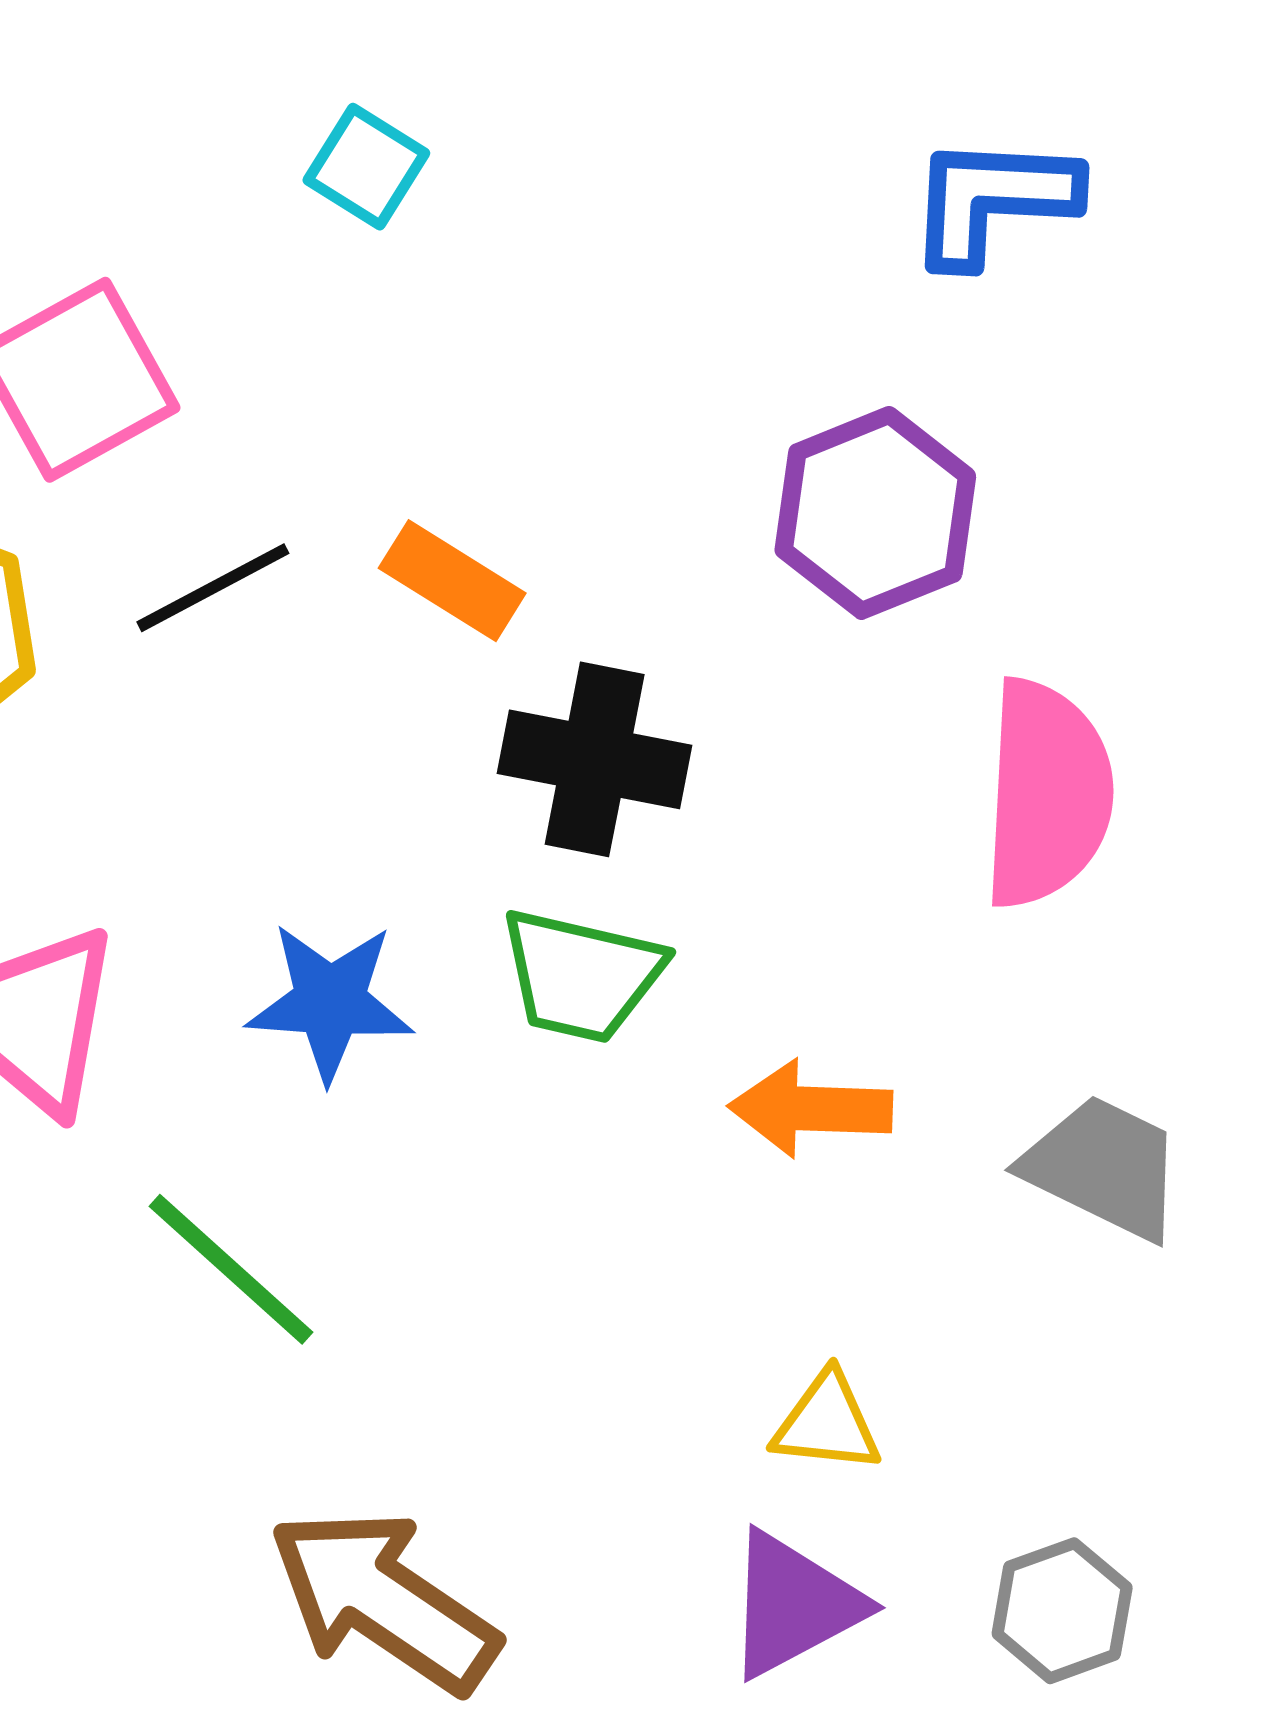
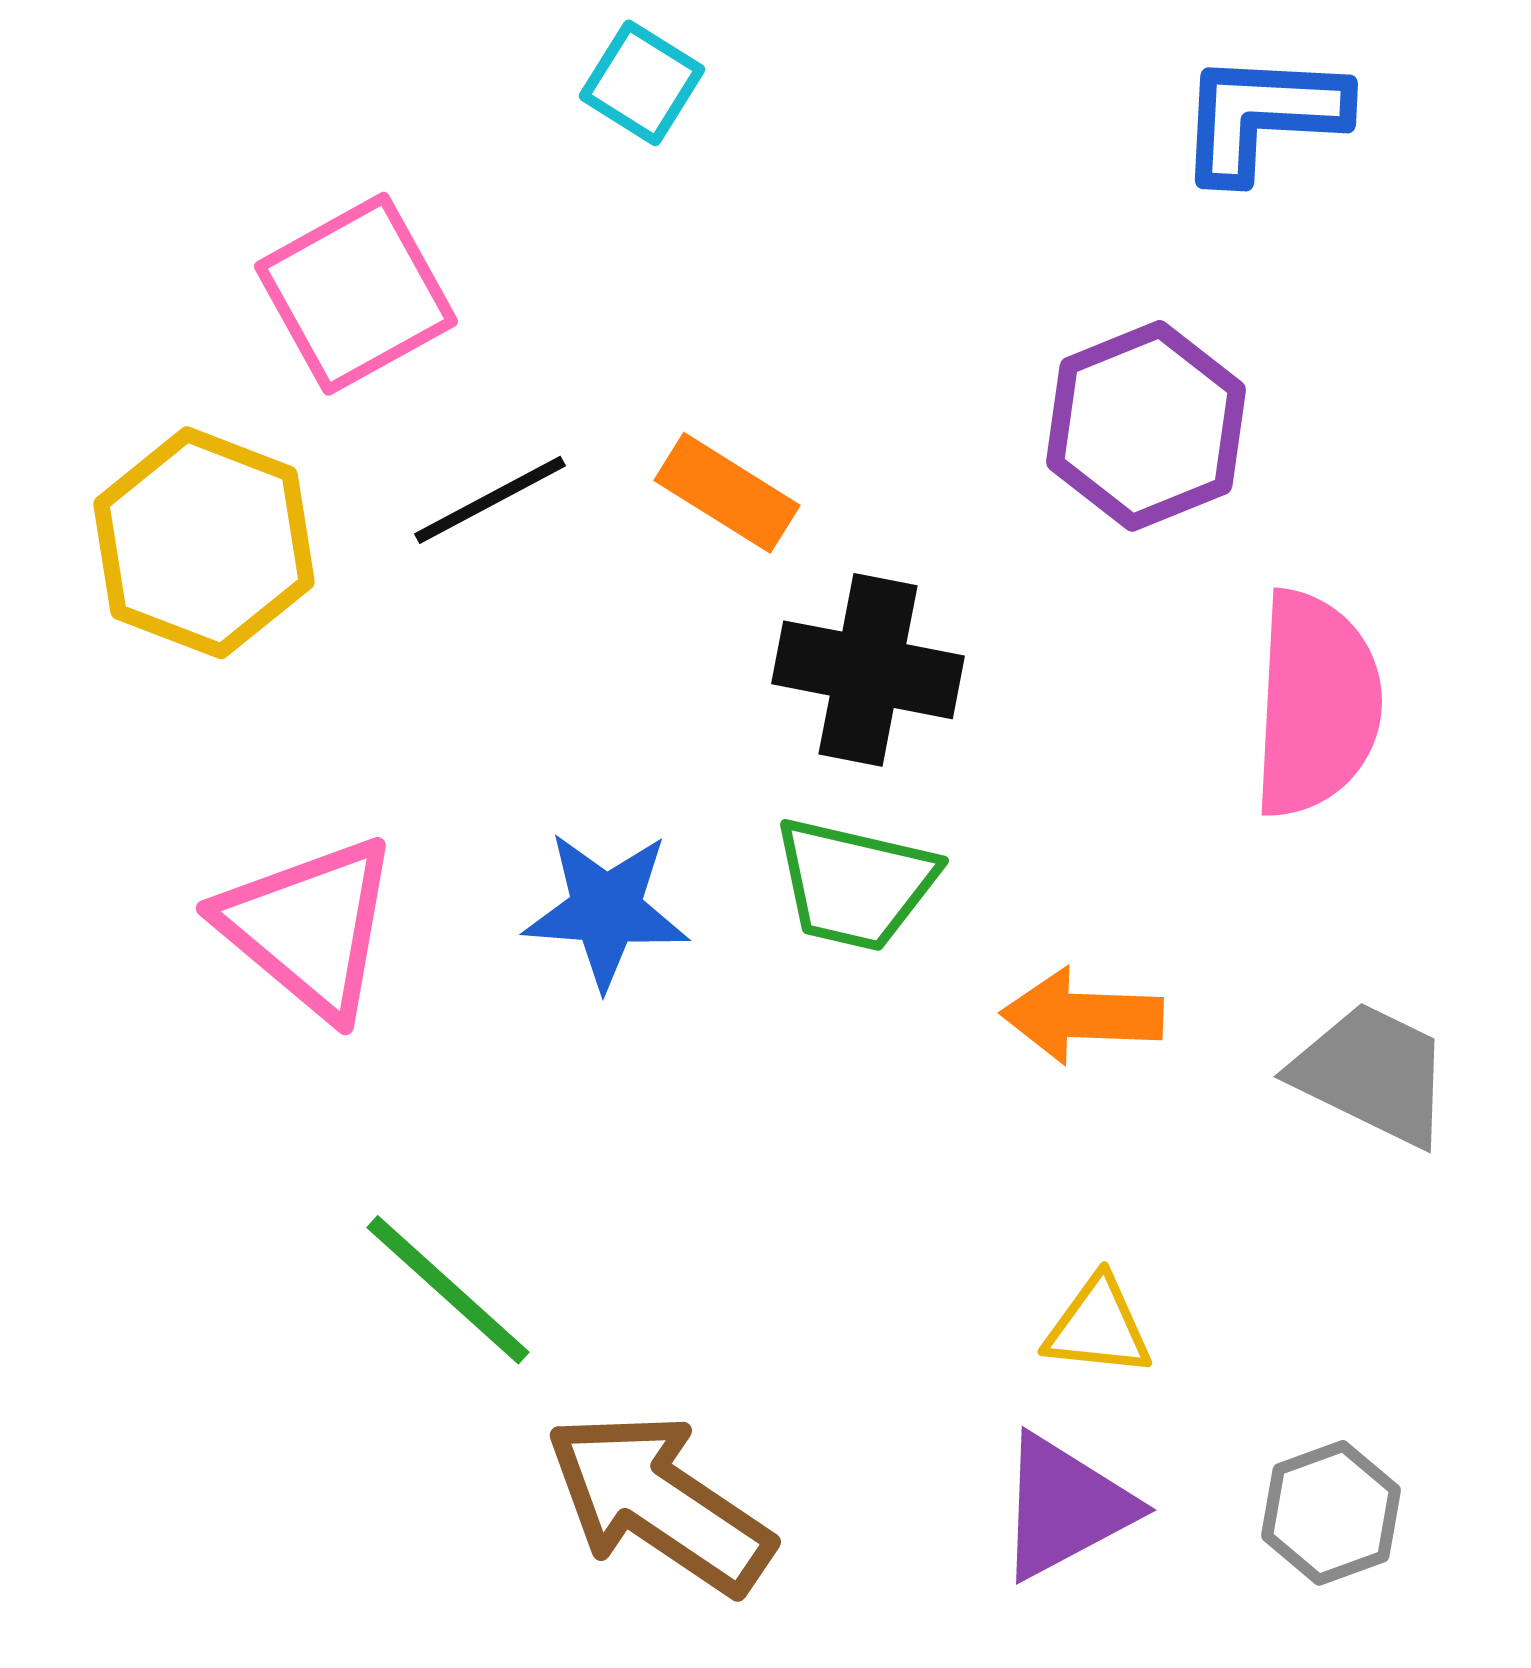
green line: (231, 1269) -> (448, 1290), moved

